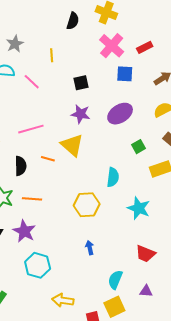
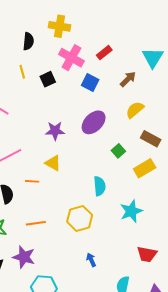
yellow line: (52, 55) -> (22, 72), moved
blue square: (125, 74) -> (90, 83), turned 36
black square: (81, 83) -> (48, 79), moved
yellow triangle: (72, 145) -> (53, 163), size x0.7
orange line: (32, 199) -> (36, 223), moved
cyan star: (139, 208) -> (131, 211), turned -30

